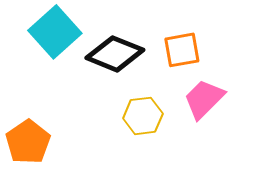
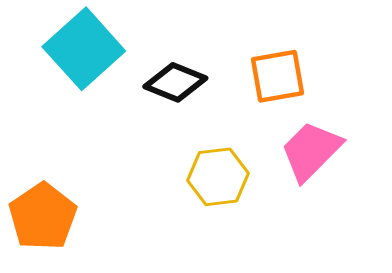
black diamond: (115, 54) -> (175, 82), size x0.7

